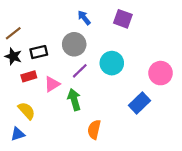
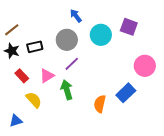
purple square: (123, 19) -> (129, 27), moved
cyan circle: (112, 63) -> (101, 35), moved
red rectangle: (29, 76) -> (22, 76), moved, turned 64
yellow semicircle: (27, 111) -> (34, 100), moved
orange semicircle: (94, 130) -> (100, 104), moved

